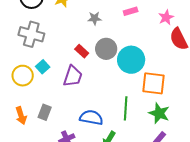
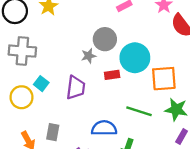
gray star: (95, 18) -> (89, 56), moved
gray circle: (106, 49) -> (105, 39), moved
red rectangle: (82, 51) -> (112, 75), moved, turned -40
green line: (126, 108) -> (139, 111), turned -65

